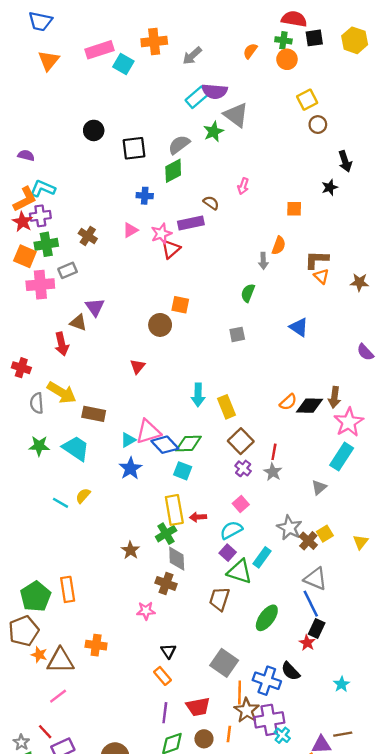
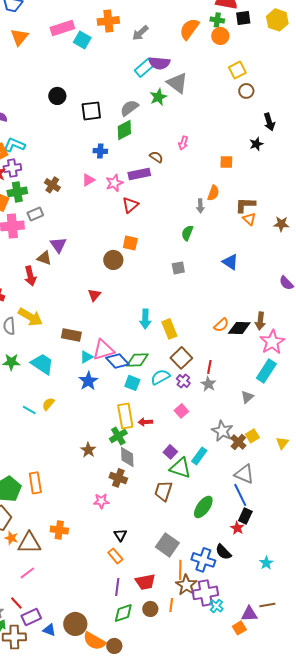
orange semicircle: (250, 51) -> (189, 29), size x1.6
red triangle: (171, 249) -> (130, 205), moved
brown rectangle: (94, 414) -> (71, 335), moved
cyan semicircle: (231, 530) -> (160, 377), moved

